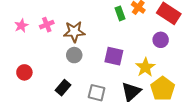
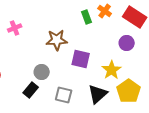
brown star: (74, 32) -> (57, 40), moved
gray circle: (74, 55) -> (42, 72), moved

